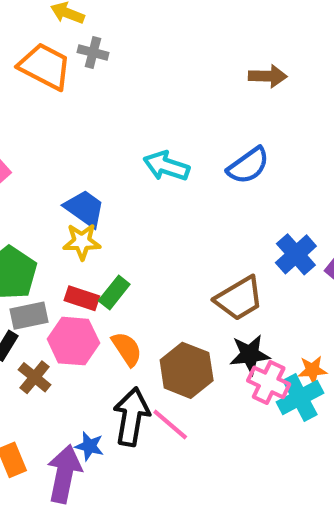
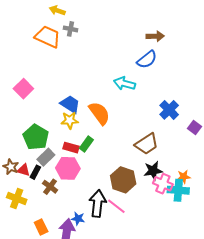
cyan arrow: (166, 166) -> (124, 83), moved
blue semicircle: (248, 166) -> (147, 60), moved
blue cross: (296, 254) -> (169, 110), moved
gray rectangle: (29, 316) -> (46, 157), turned -30
orange semicircle: (127, 349) -> (99, 113), moved, size x1.4
cyan cross: (300, 398) -> (178, 190), turned 35

